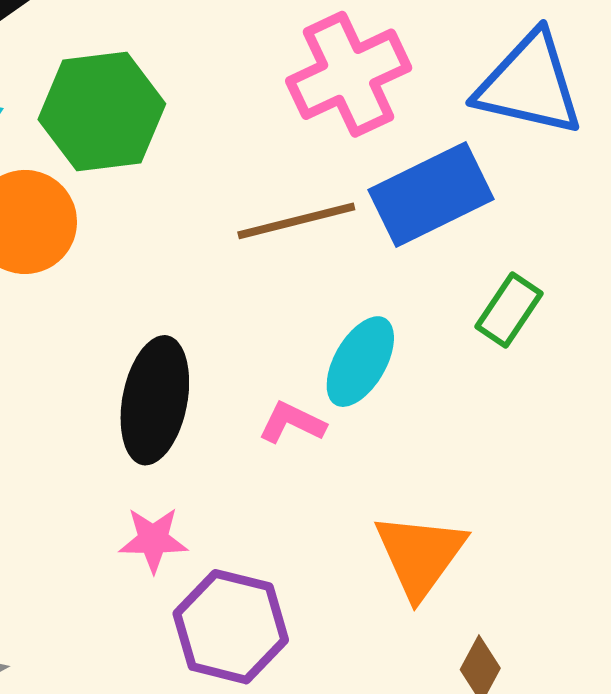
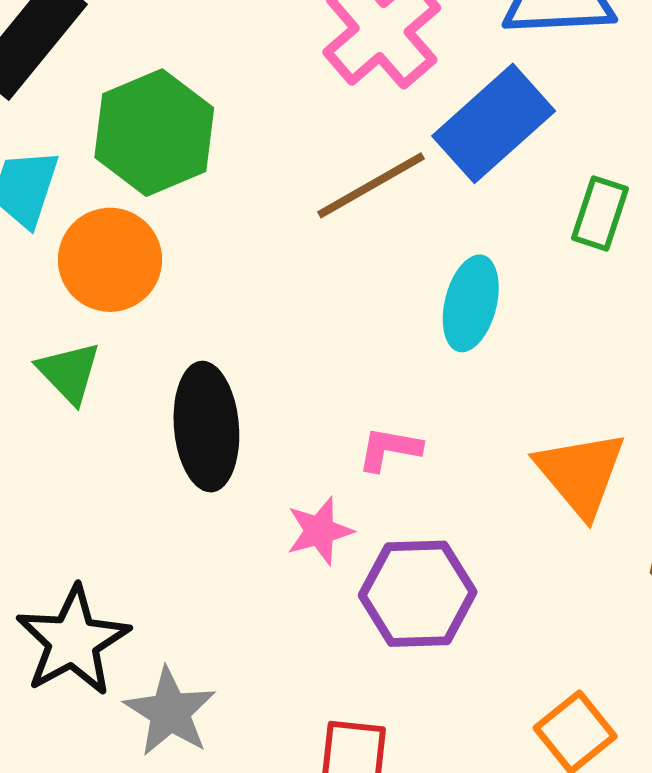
black ellipse: (155, 400) -> (206, 427), moved
pink L-shape: (292, 423) -> (389, 449), moved

